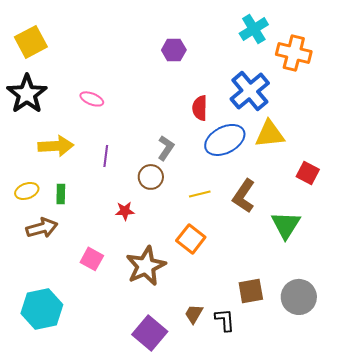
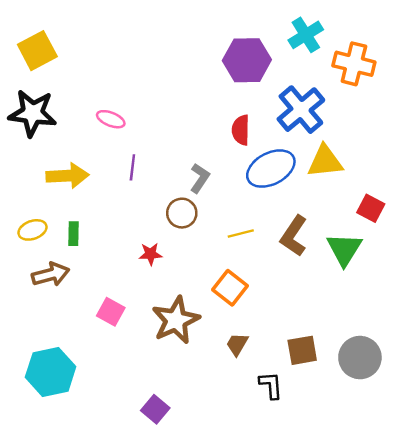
purple hexagon: (174, 50) -> (247, 60), moved, size x1.6
black star: (27, 94) -> (33, 113), turned -30
purple line: (106, 156) -> (132, 167), moved
green triangle: (286, 225) -> (344, 249), moved
brown trapezoid: (194, 314) -> (237, 344), moved
purple square: (150, 333) -> (155, 409), moved, size x0.7

